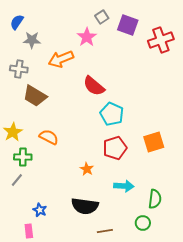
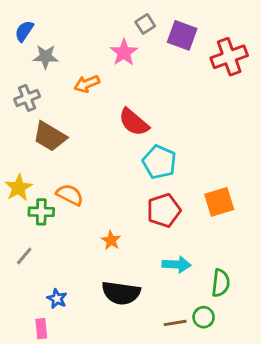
orange arrow: (61, 59) -> (87, 84), size x0.7
gray cross: (19, 69) -> (27, 98), turned -30
green cross: (23, 157) -> (41, 212), moved
orange star: (87, 169) -> (111, 240), moved
brown line: (105, 231) -> (175, 323), moved

